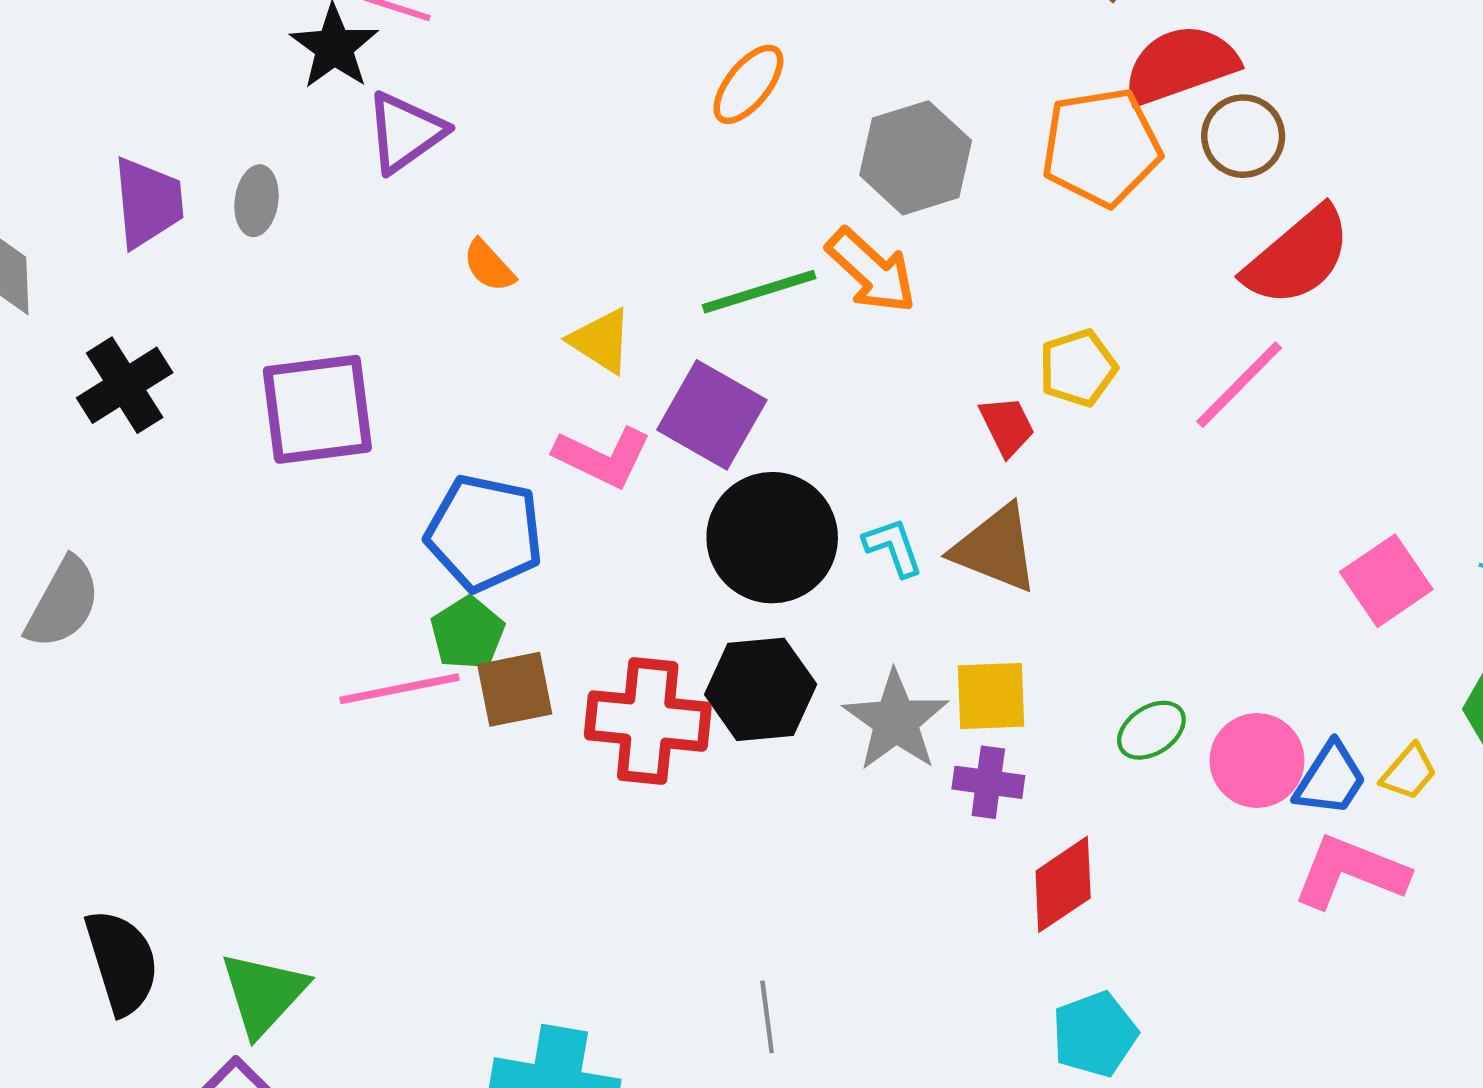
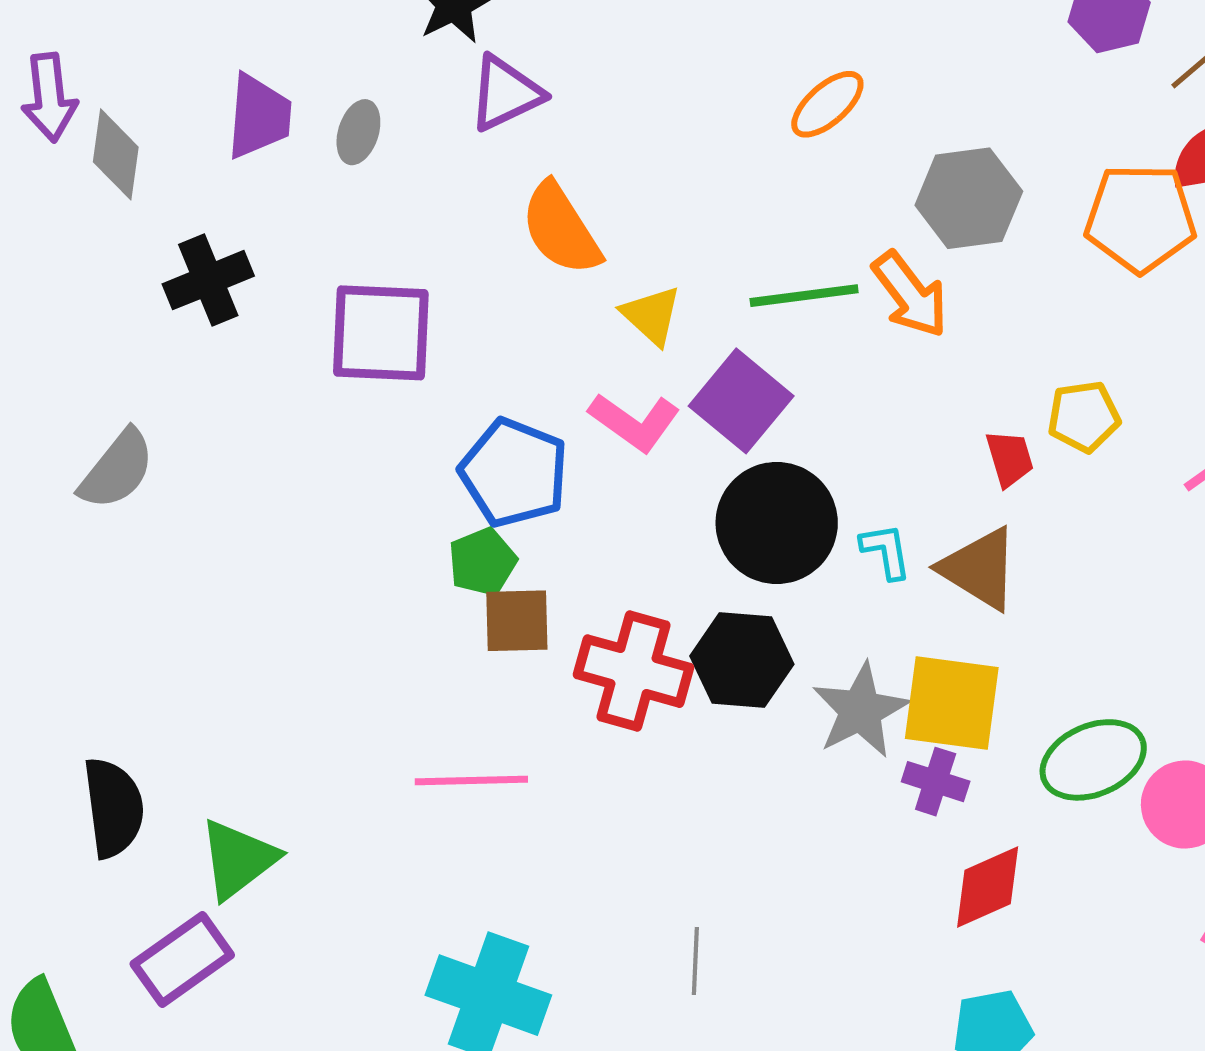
orange semicircle: (489, 266) -> (561, 229), size x1.8
pink line: (399, 689) -> (471, 781), moved
yellow square: (991, 696) -> (952, 703), size x1.4
green ellipse: (1151, 730) -> (1093, 760), size x1.6

